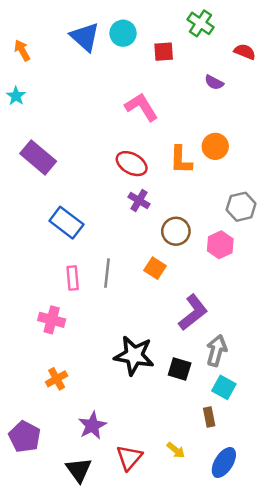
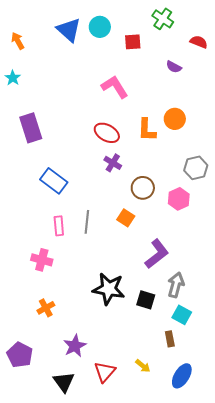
purple rectangle: (38, 157) -> (31, 128), turned 32

